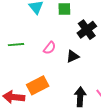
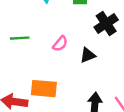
orange rectangle: (38, 85) -> (44, 89), turned 30

